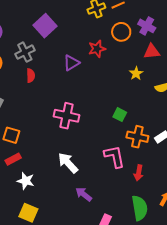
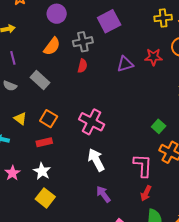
pink cross: (66, 116) -> (92, 122), moved
red arrow: (139, 173) -> (146, 193), moved
white star: (26, 181) -> (42, 171), moved

